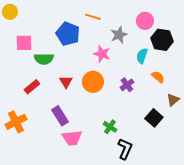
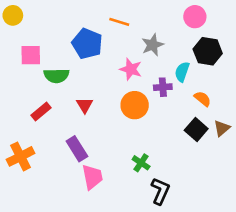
pink circle: (145, 21) -> (195, 17), moved
orange circle: (93, 82) -> (135, 105), moved
purple cross: (127, 85) -> (163, 87), moved, turned 32
black square: (154, 118) -> (196, 129), moved
pink trapezoid: (72, 138) -> (92, 177), turned -95

